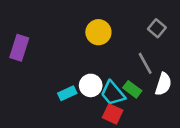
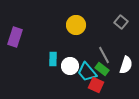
gray line: (145, 63) -> (104, 55), moved
cyan rectangle: (67, 93) -> (53, 59), moved, turned -64
red square: (113, 114) -> (96, 85), moved

